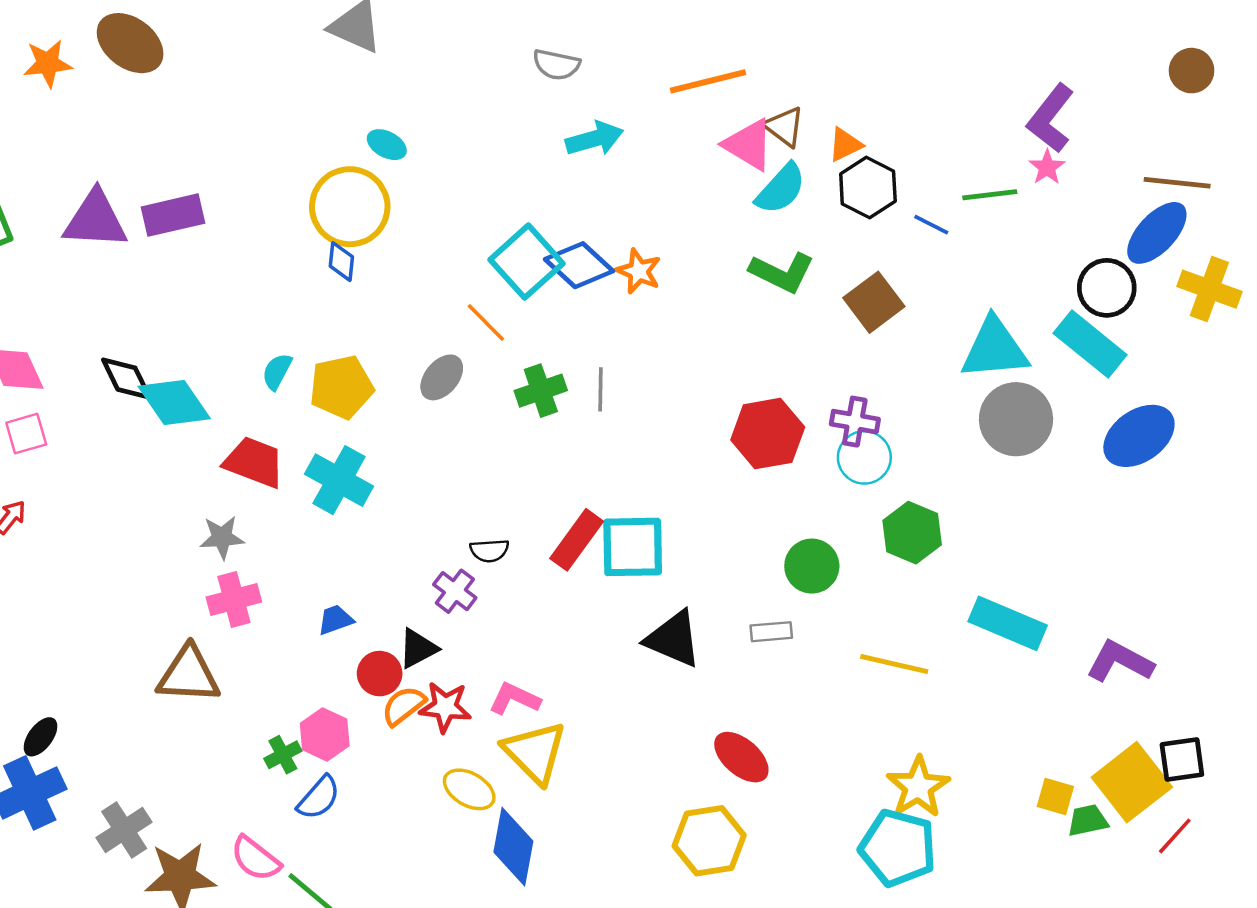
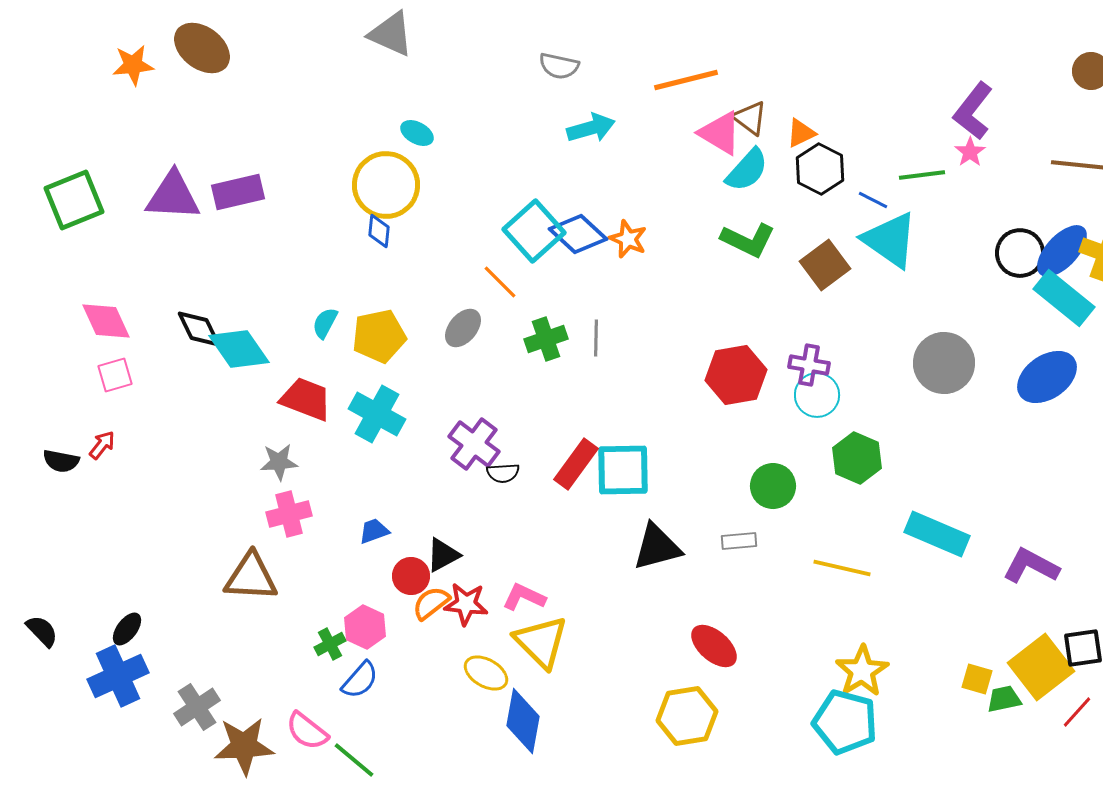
blue ellipse: (1157, 233) -> (1062, 251), moved
cyan rectangle: (1090, 344) -> (1064, 298), moved
cyan triangle: (995, 349) -> (890, 240), moved, turned 40
purple cross: (455, 591) -> (474, 444), moved, size x1.4
black triangle: (673, 639) -> (657, 547), turned -38

